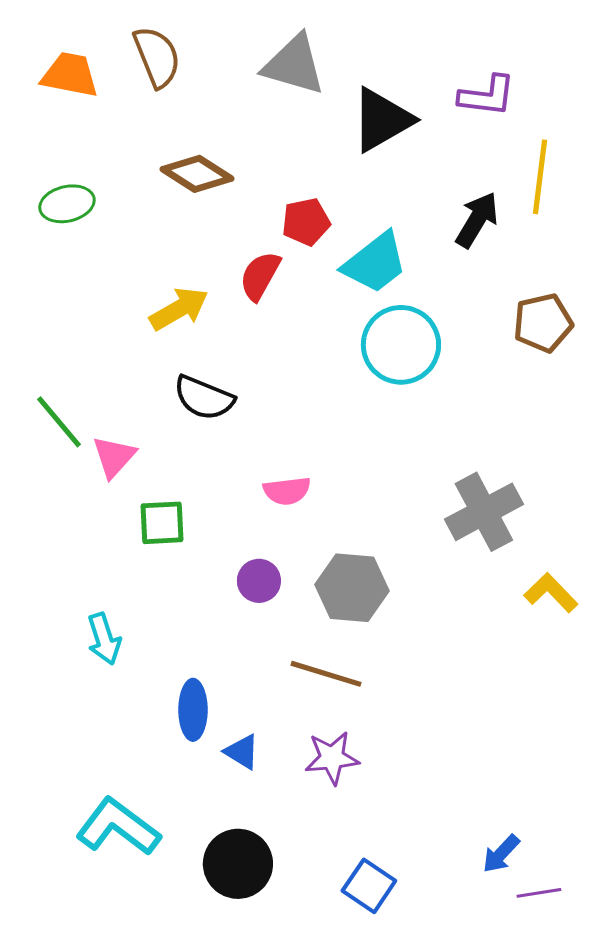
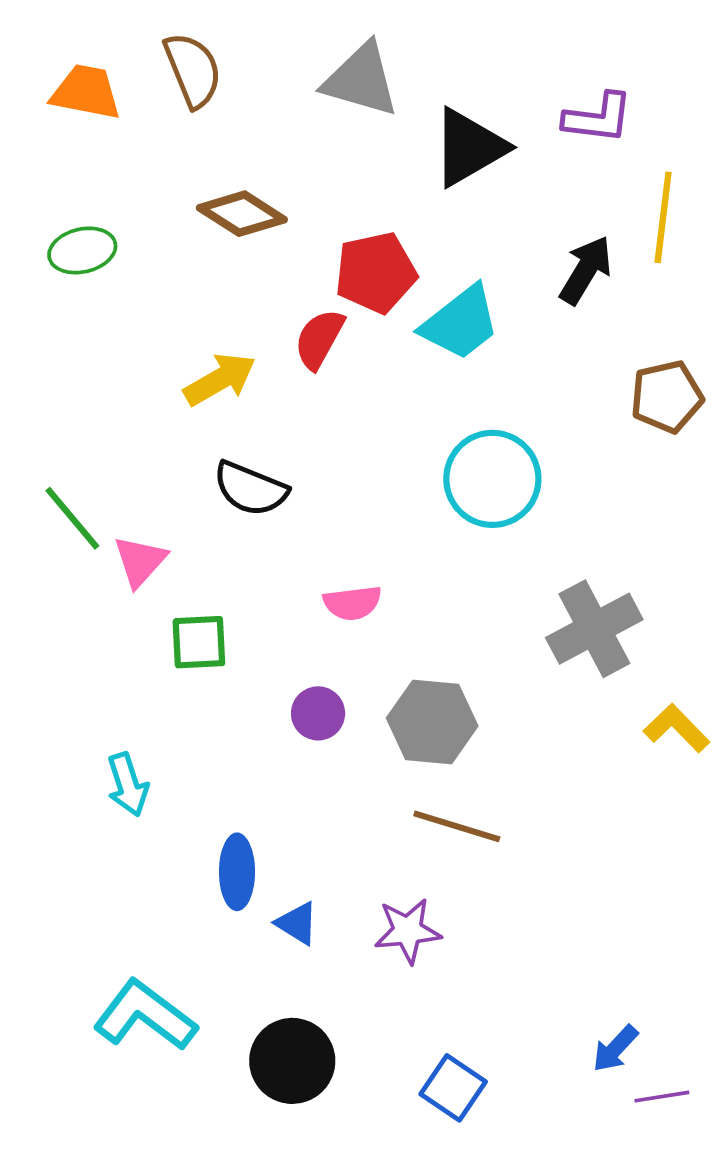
red pentagon: (306, 222) -> (376, 273), size x1.4
cyan circle: (401, 345) -> (492, 479), moved
brown line: (326, 674) -> (457, 826), moved

